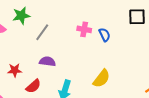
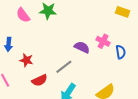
gray line: (42, 32) -> (64, 67), moved
purple semicircle: (47, 61) -> (82, 47), moved

